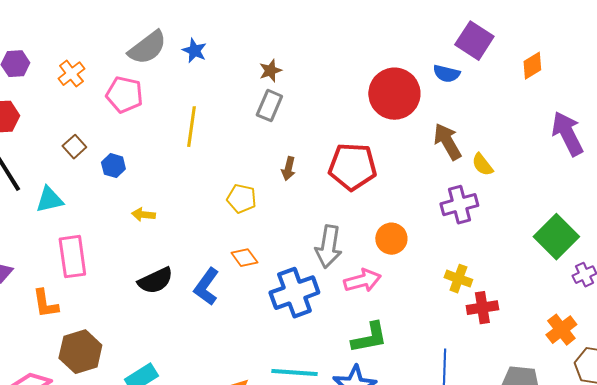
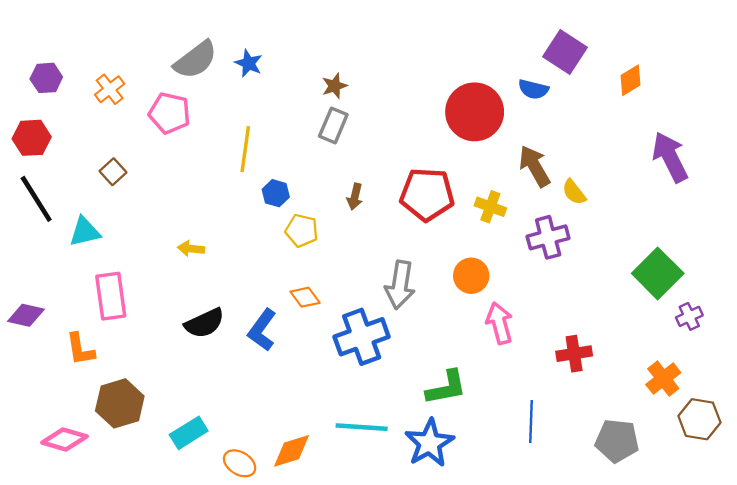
blue hexagon: (113, 166) -> (276, 193), moved
yellow cross: (458, 279) -> (490, 207), moved
pink arrow: (362, 281) -> (499, 323), moved, turned -90

